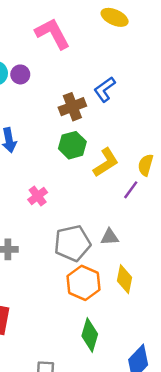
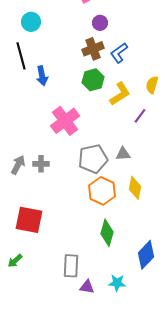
purple circle: (20, 74) -> (100, 23), moved
blue L-shape: (105, 89) -> (119, 53), moved
yellow semicircle: (146, 165) -> (152, 85), moved
pink cross: (38, 196) -> (65, 121), size x1.8

